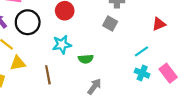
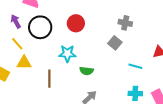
cyan line: (142, 51) -> (135, 66), moved, turned 40
cyan cross: (142, 73) -> (135, 93), turned -32

